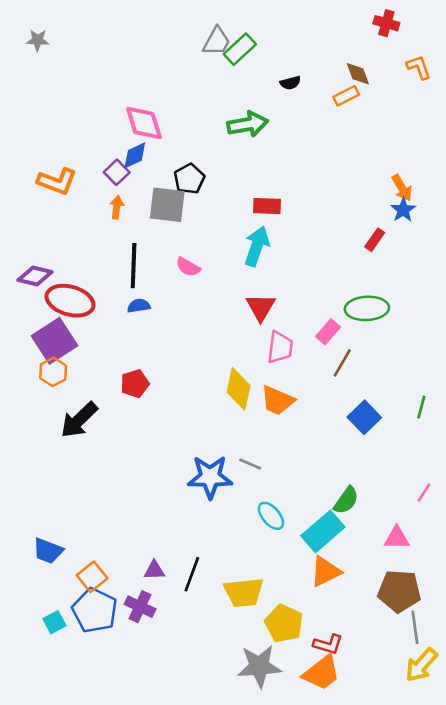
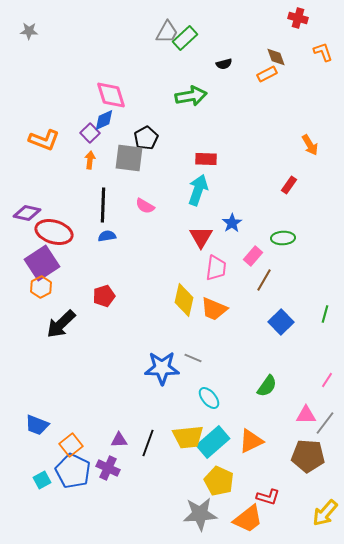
blue star: (403, 210) -> (232, 223), moved
green ellipse: (367, 308) -> (283, 238), size x0.7
cyan rectangle: (323, 531) -> (213, 442), moved
yellow trapezoid: (244, 592) -> (188, 437), moved
gray line: (415, 627) -> (325, 423), moved, turned 45
red L-shape: (328, 644) -> (268, 497), moved

